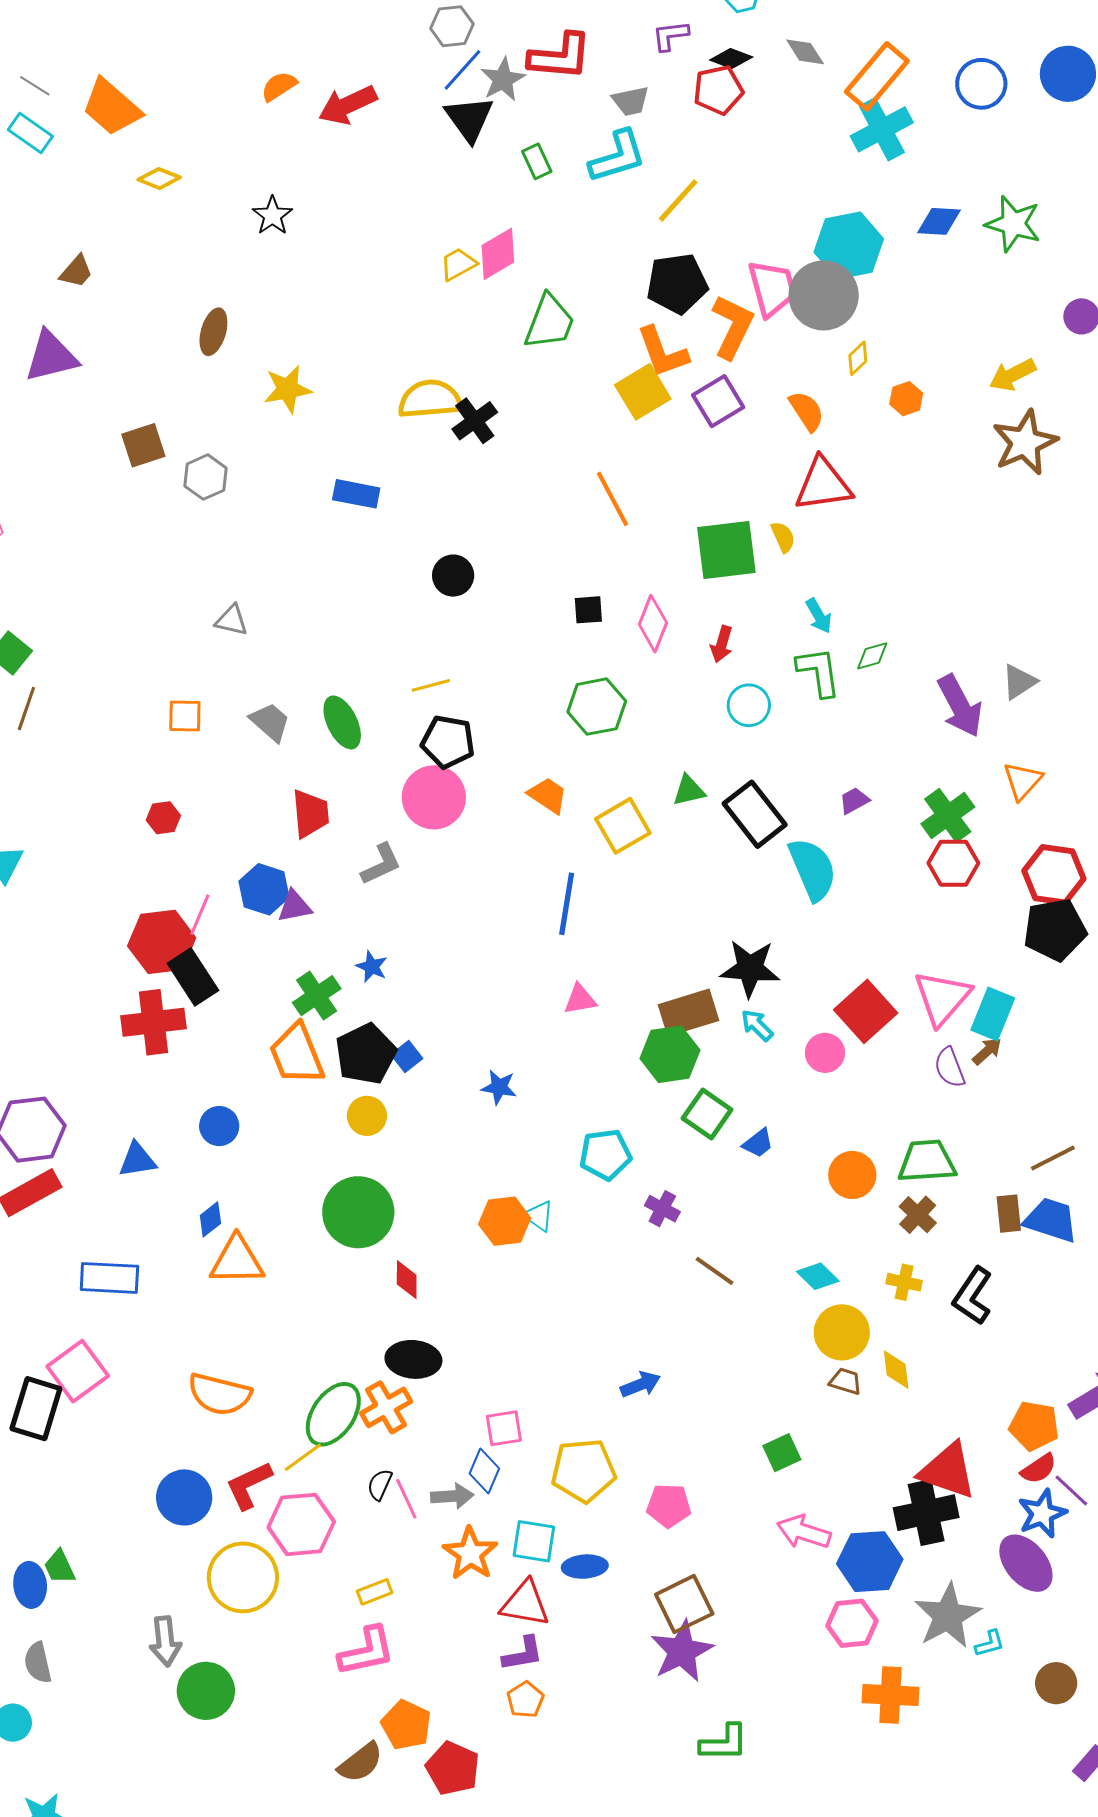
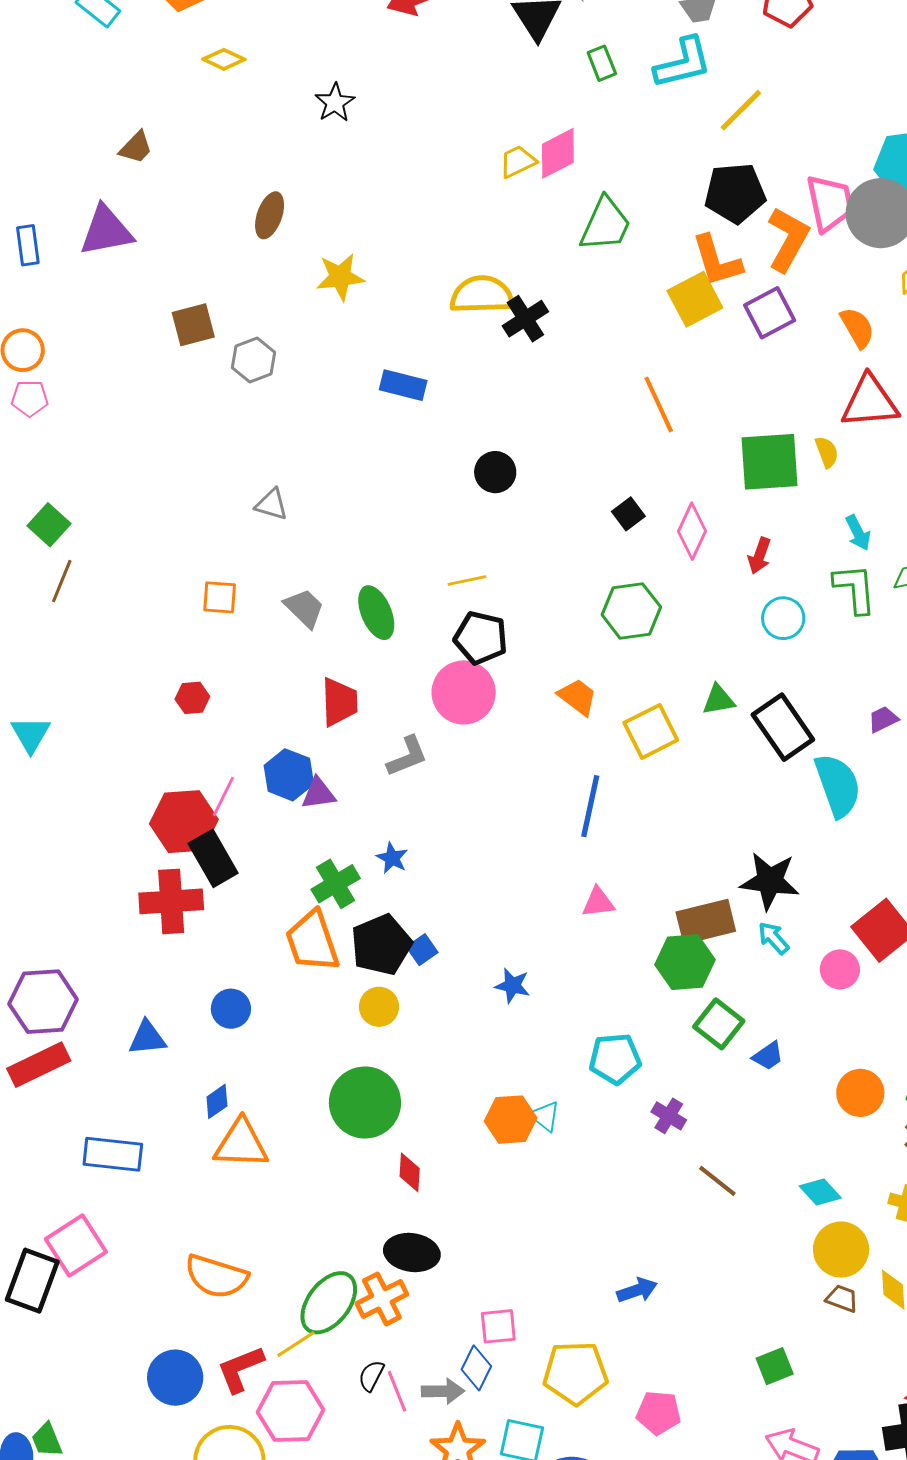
black square: (588, 610) -> (628, 514), turned -36

